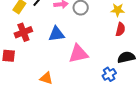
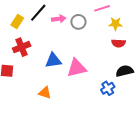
red semicircle: (120, 29) -> (118, 43), turned 80
blue triangle: (56, 34) -> (53, 60), moved

